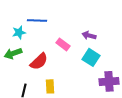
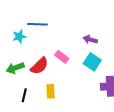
pink rectangle: (63, 44) -> (62, 57), moved
green arrow: (13, 53) -> (15, 68), moved

